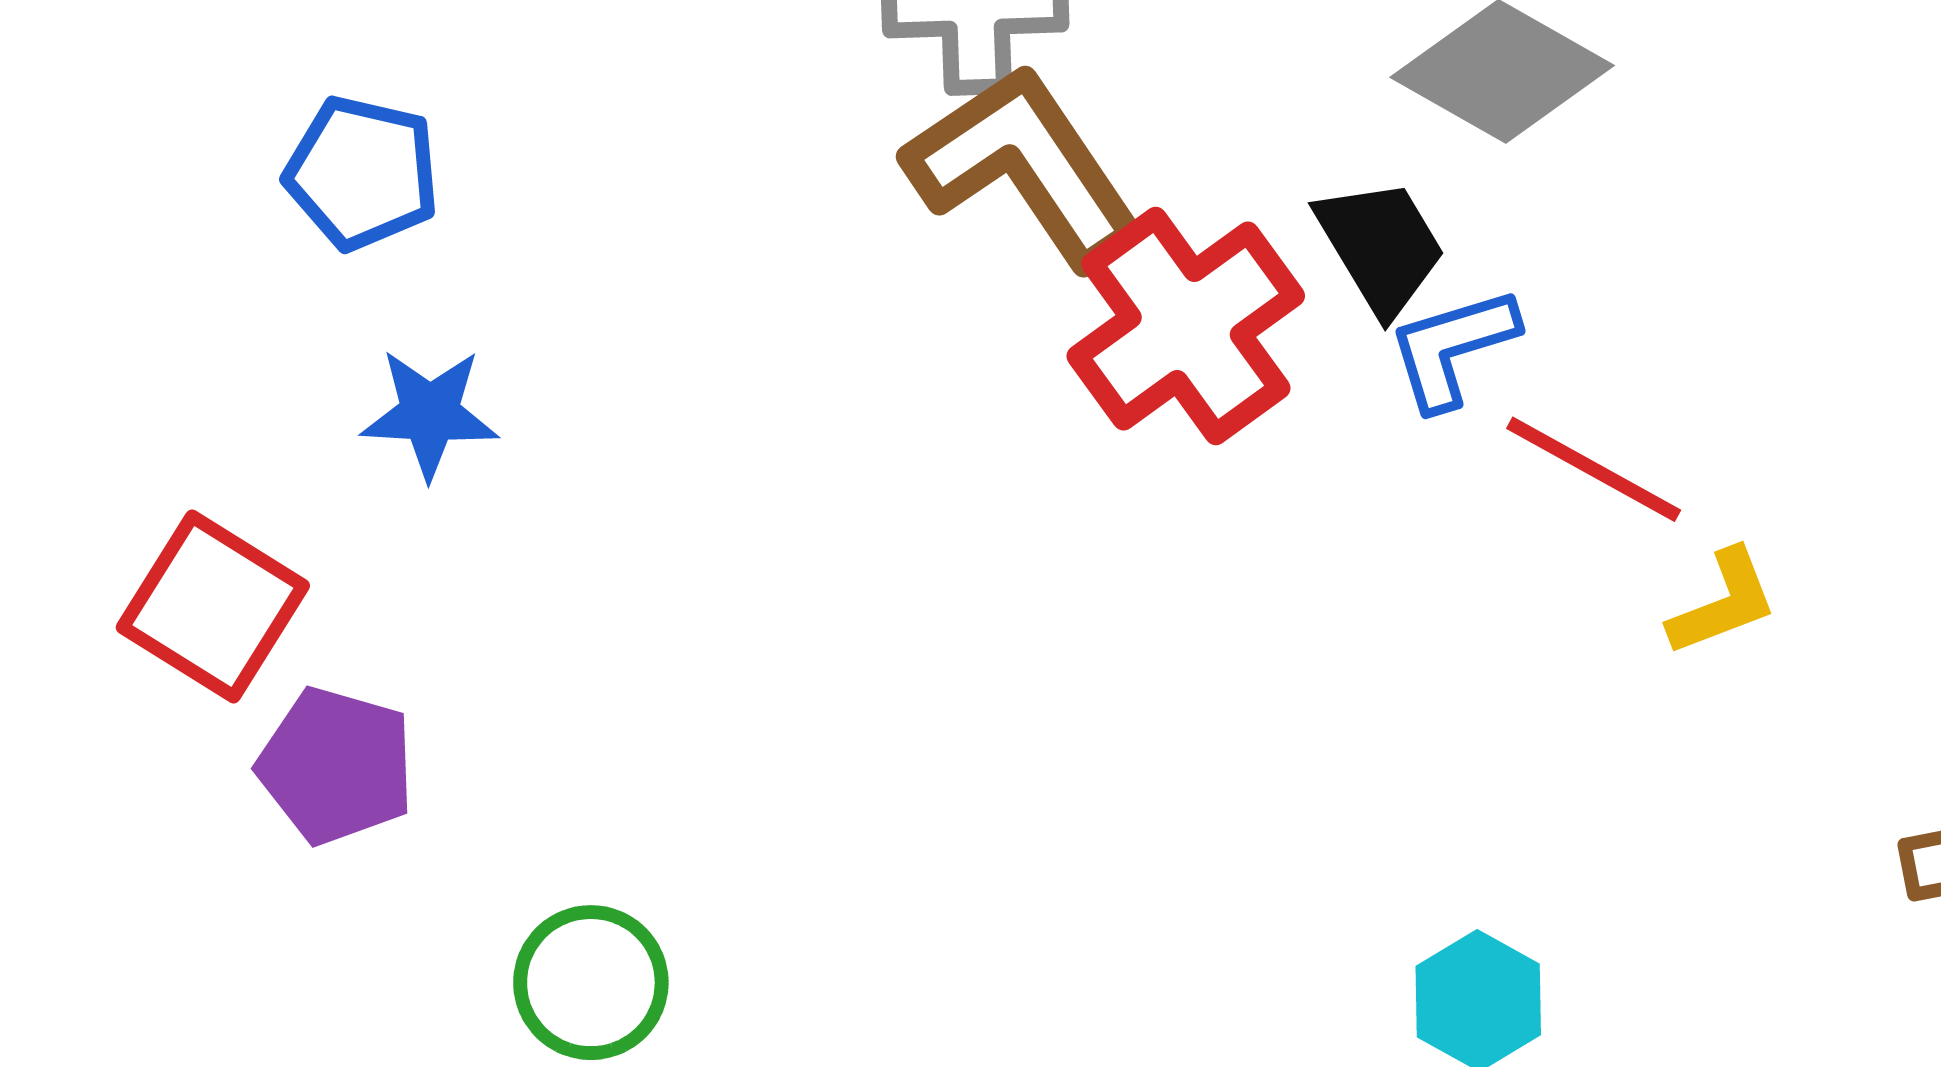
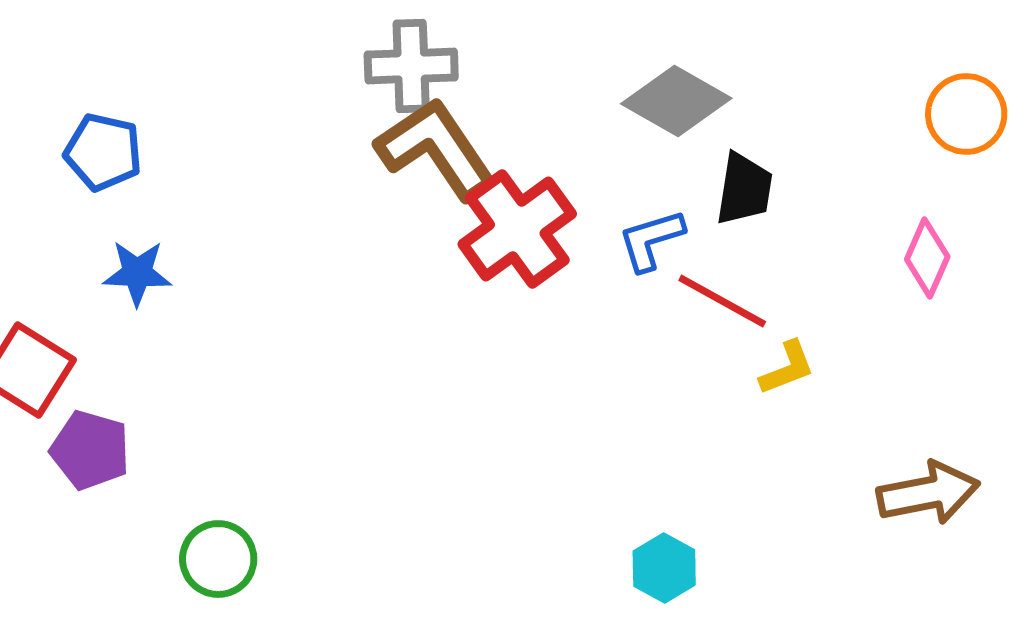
black trapezoid: (1381, 246) -> (744, 189), moved, turned 40

